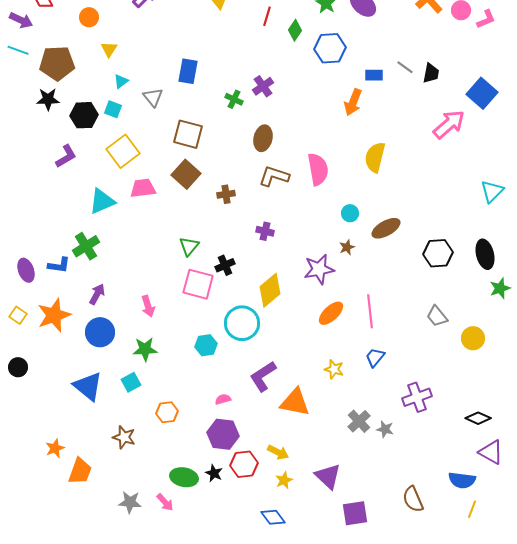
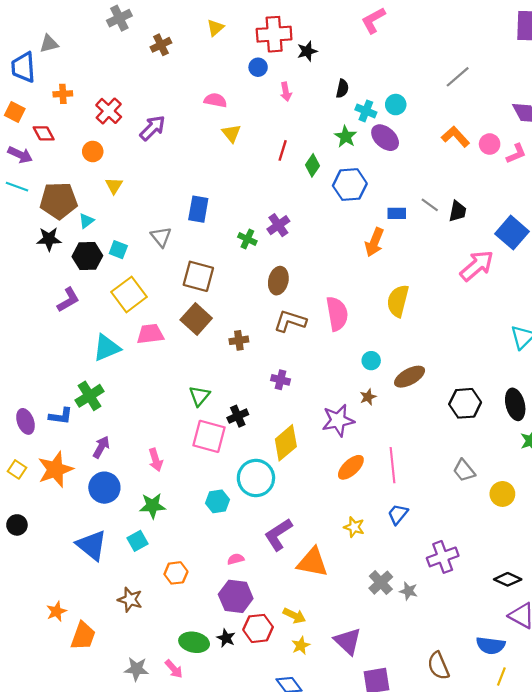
cyan triangle: (121, 81) -> (86, 221), moved

